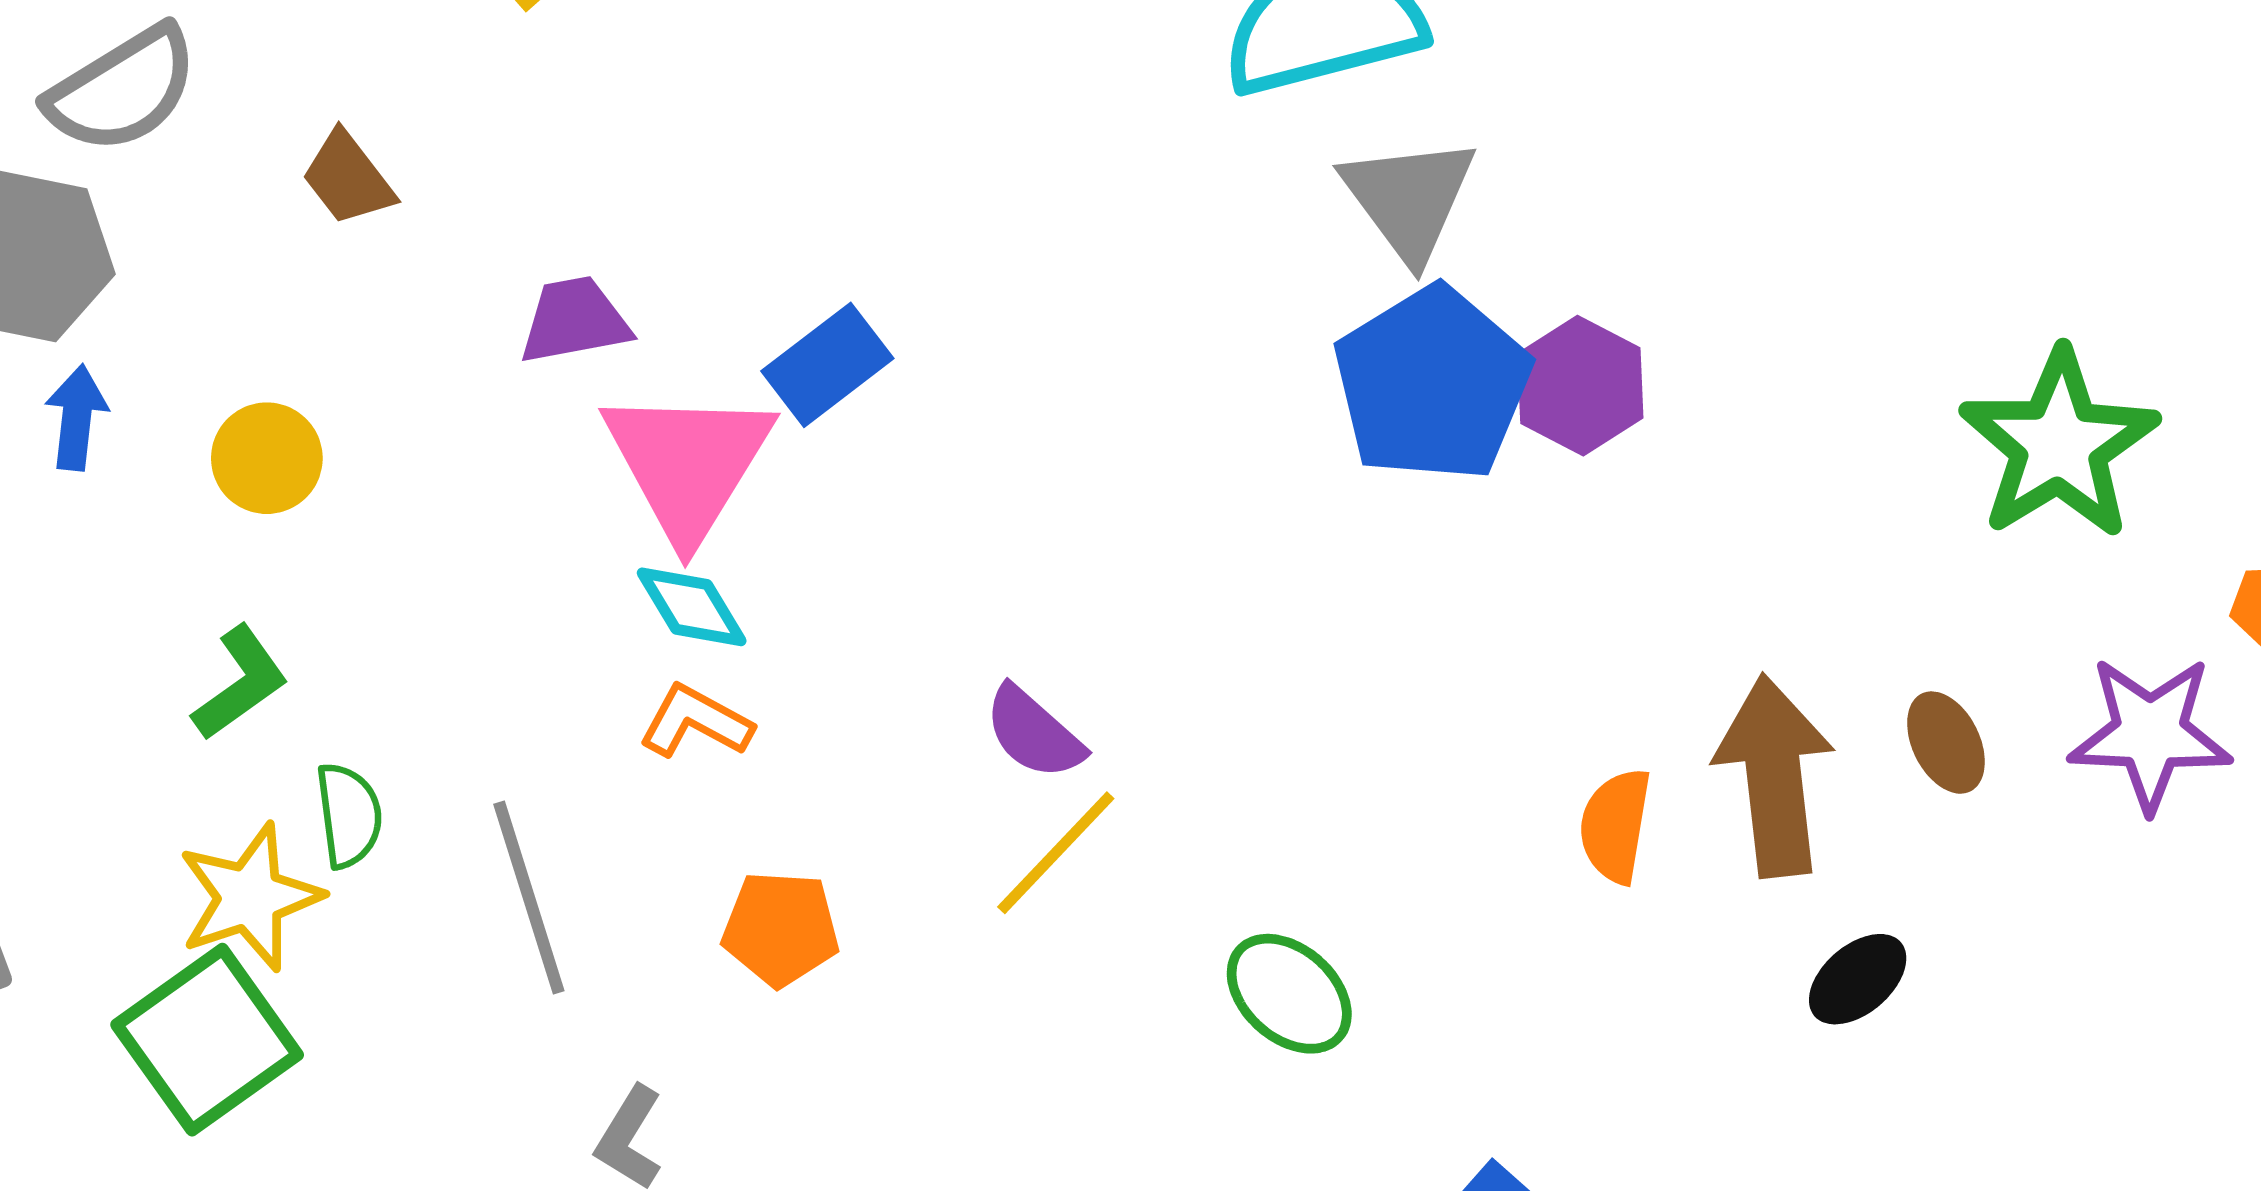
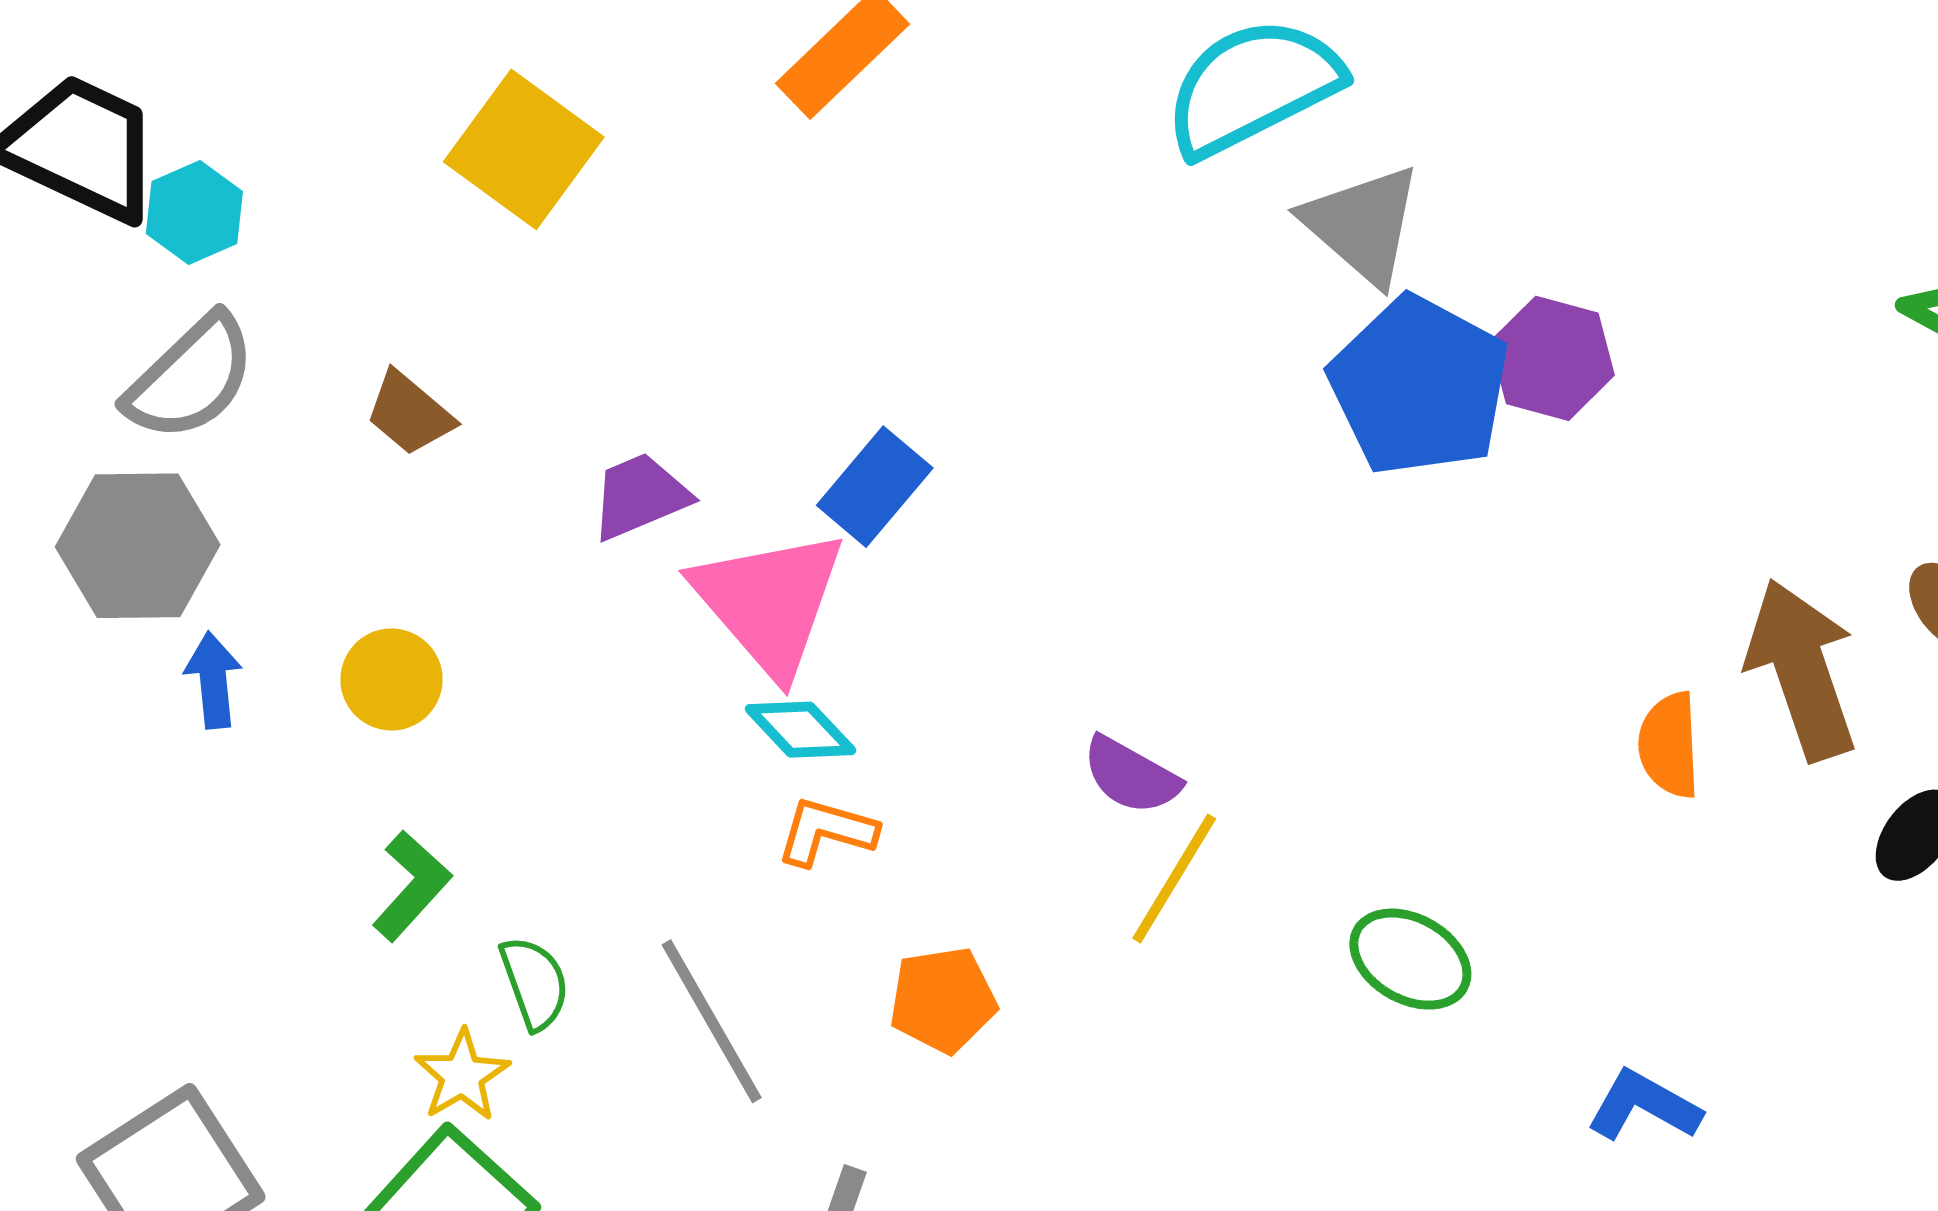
yellow star: (250, 897) -> (462, 1076), size x0.7

